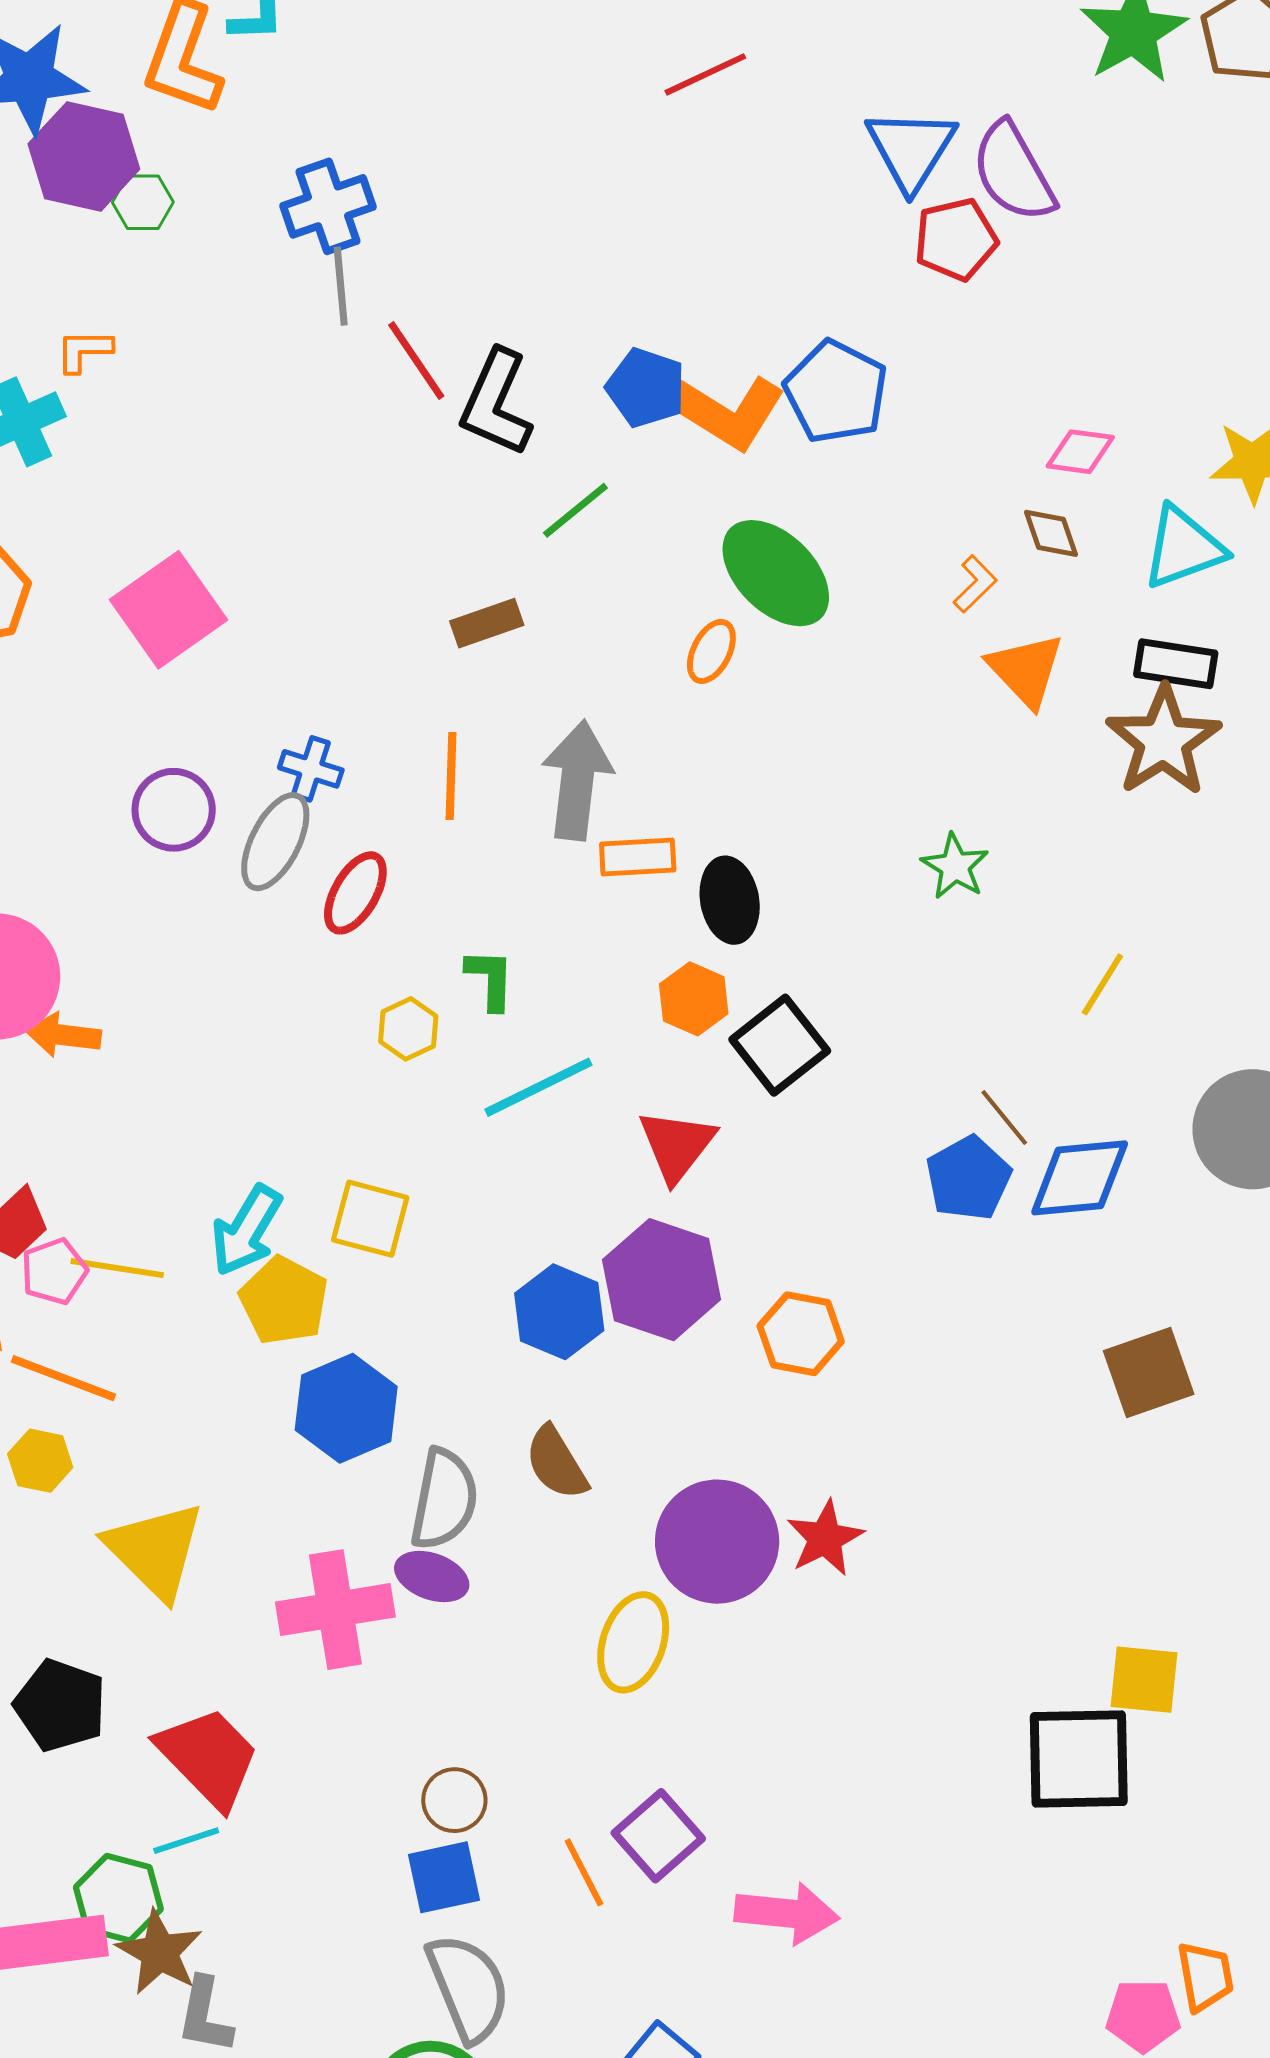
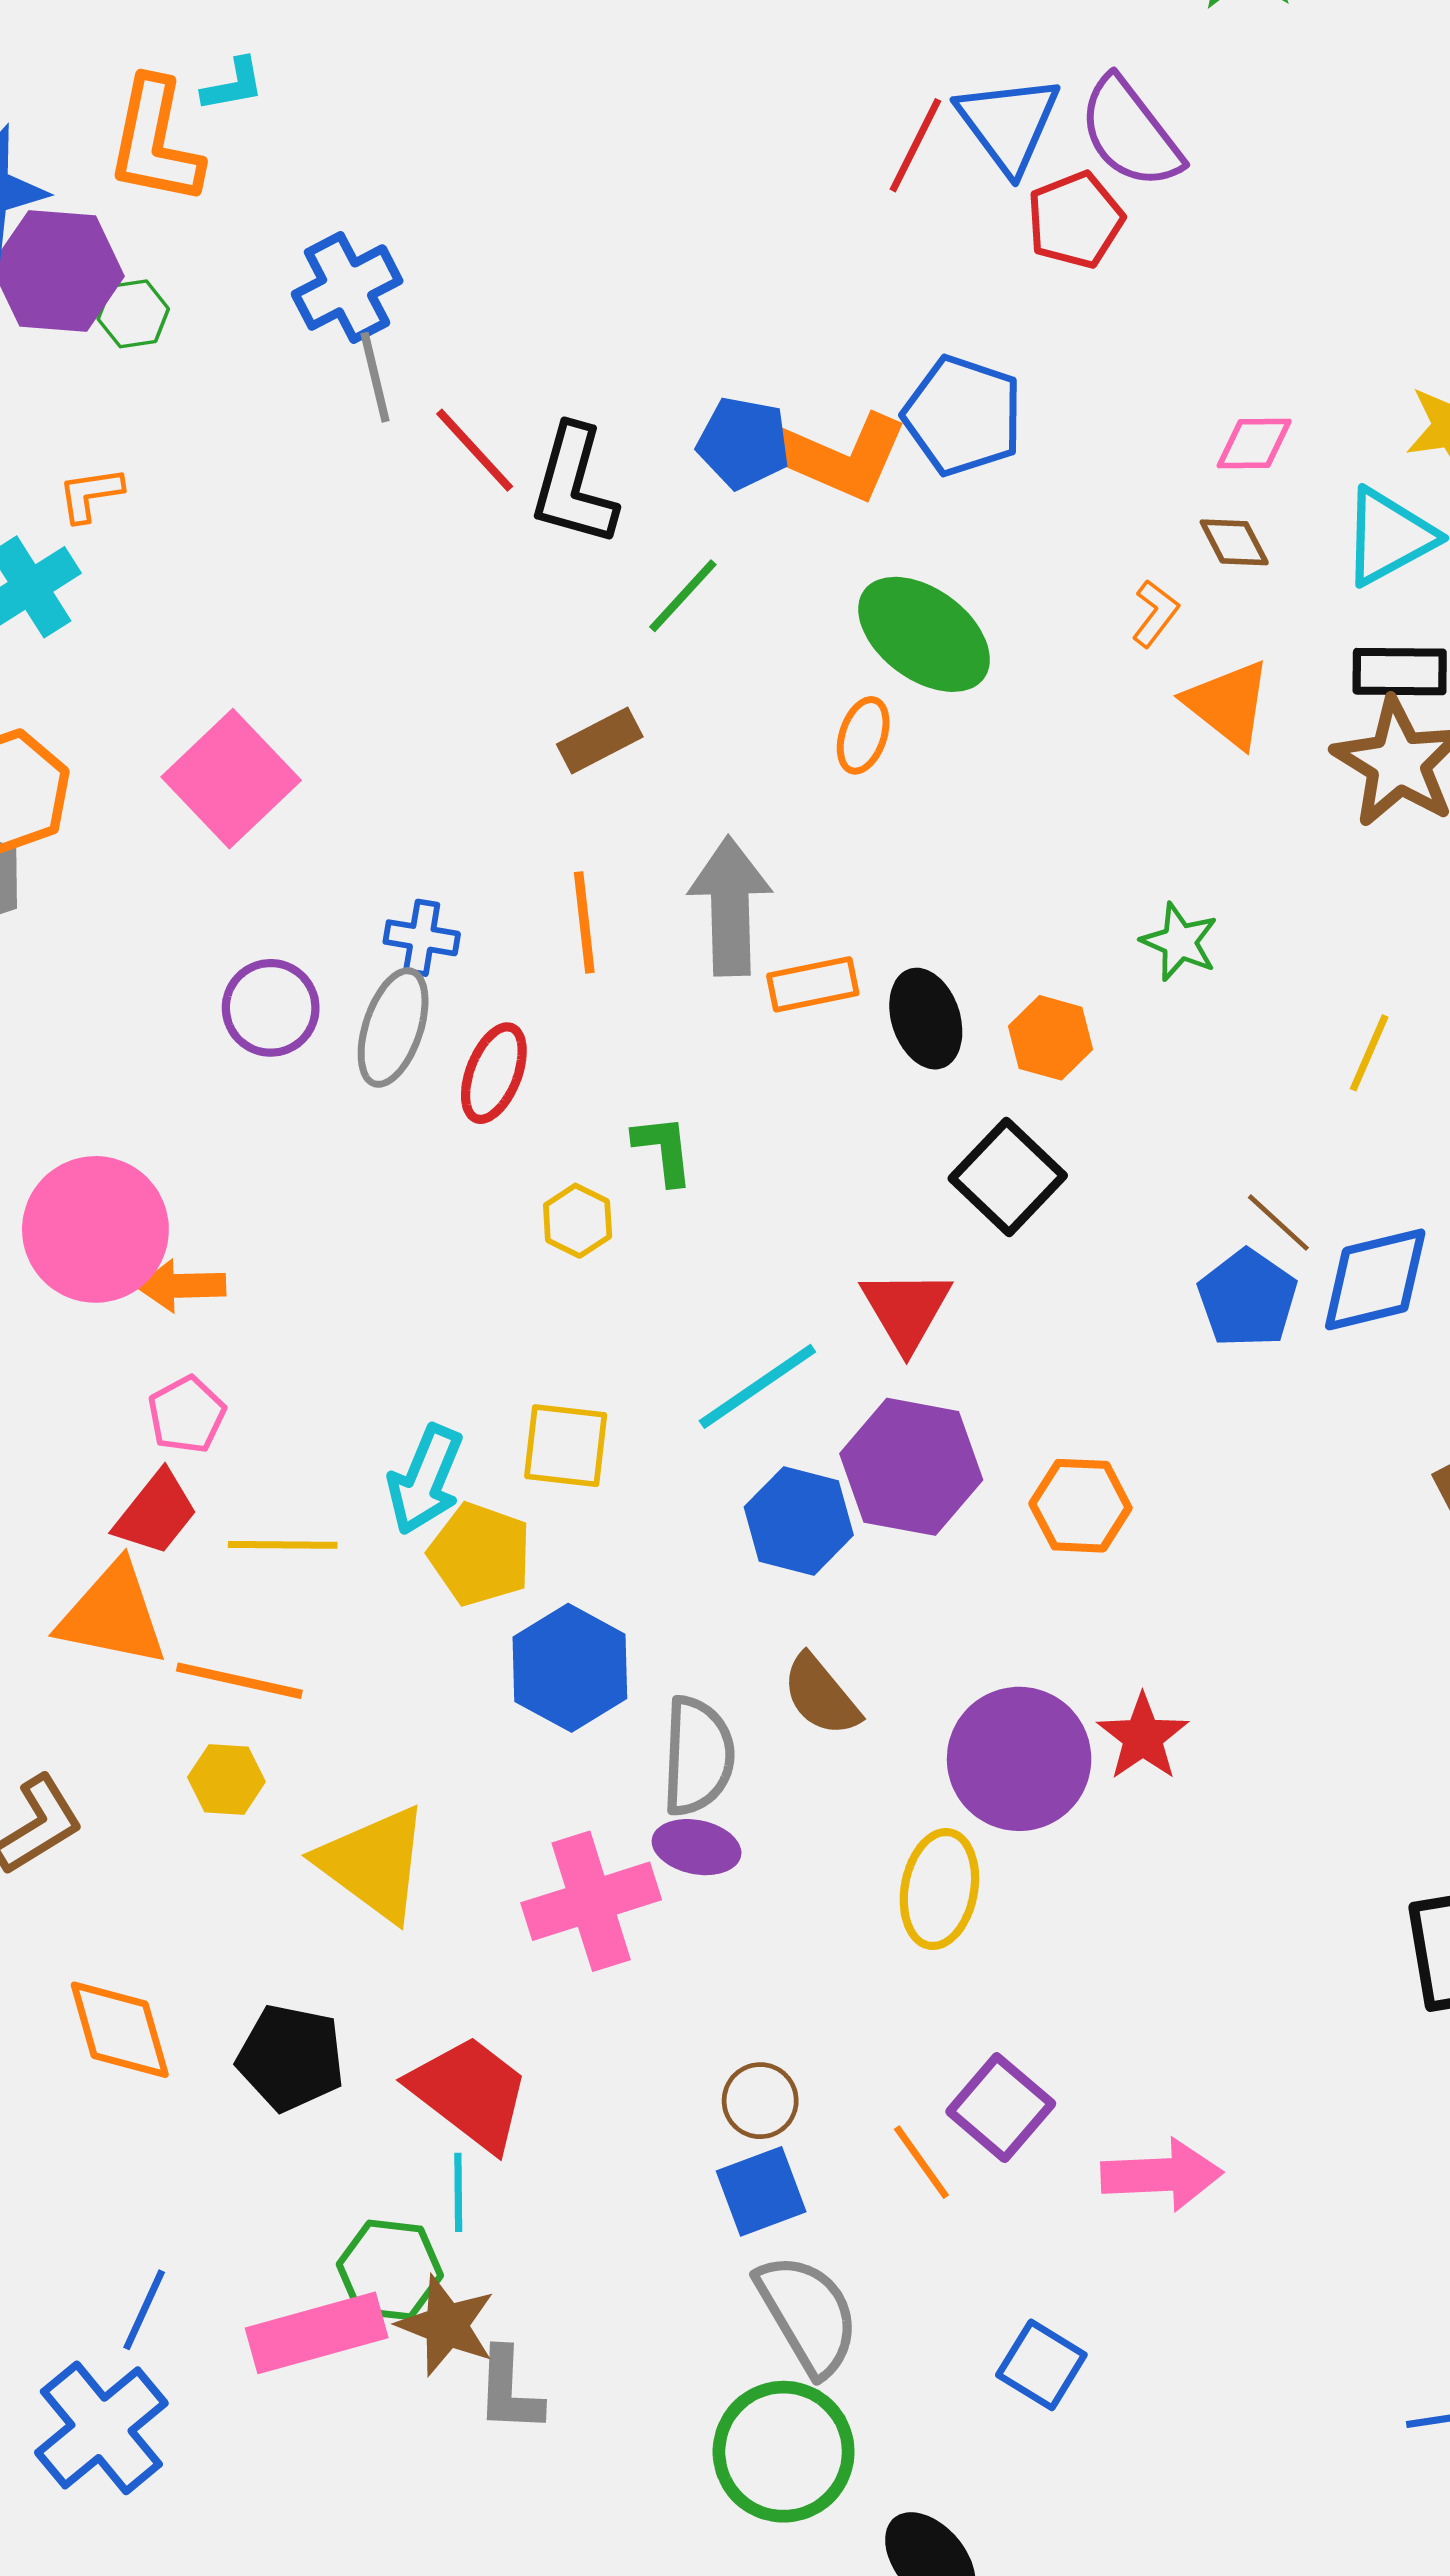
red line: (705, 74) -> (915, 145), moved, turned -30
orange hexagon: (694, 999) -> (1051, 1038), moved
cyan line: (538, 1087) -> (757, 1386), moved
pink pentagon: (54, 1271) -> (187, 1415), moved
cyan line: (186, 1841) -> (458, 2192), turned -64

